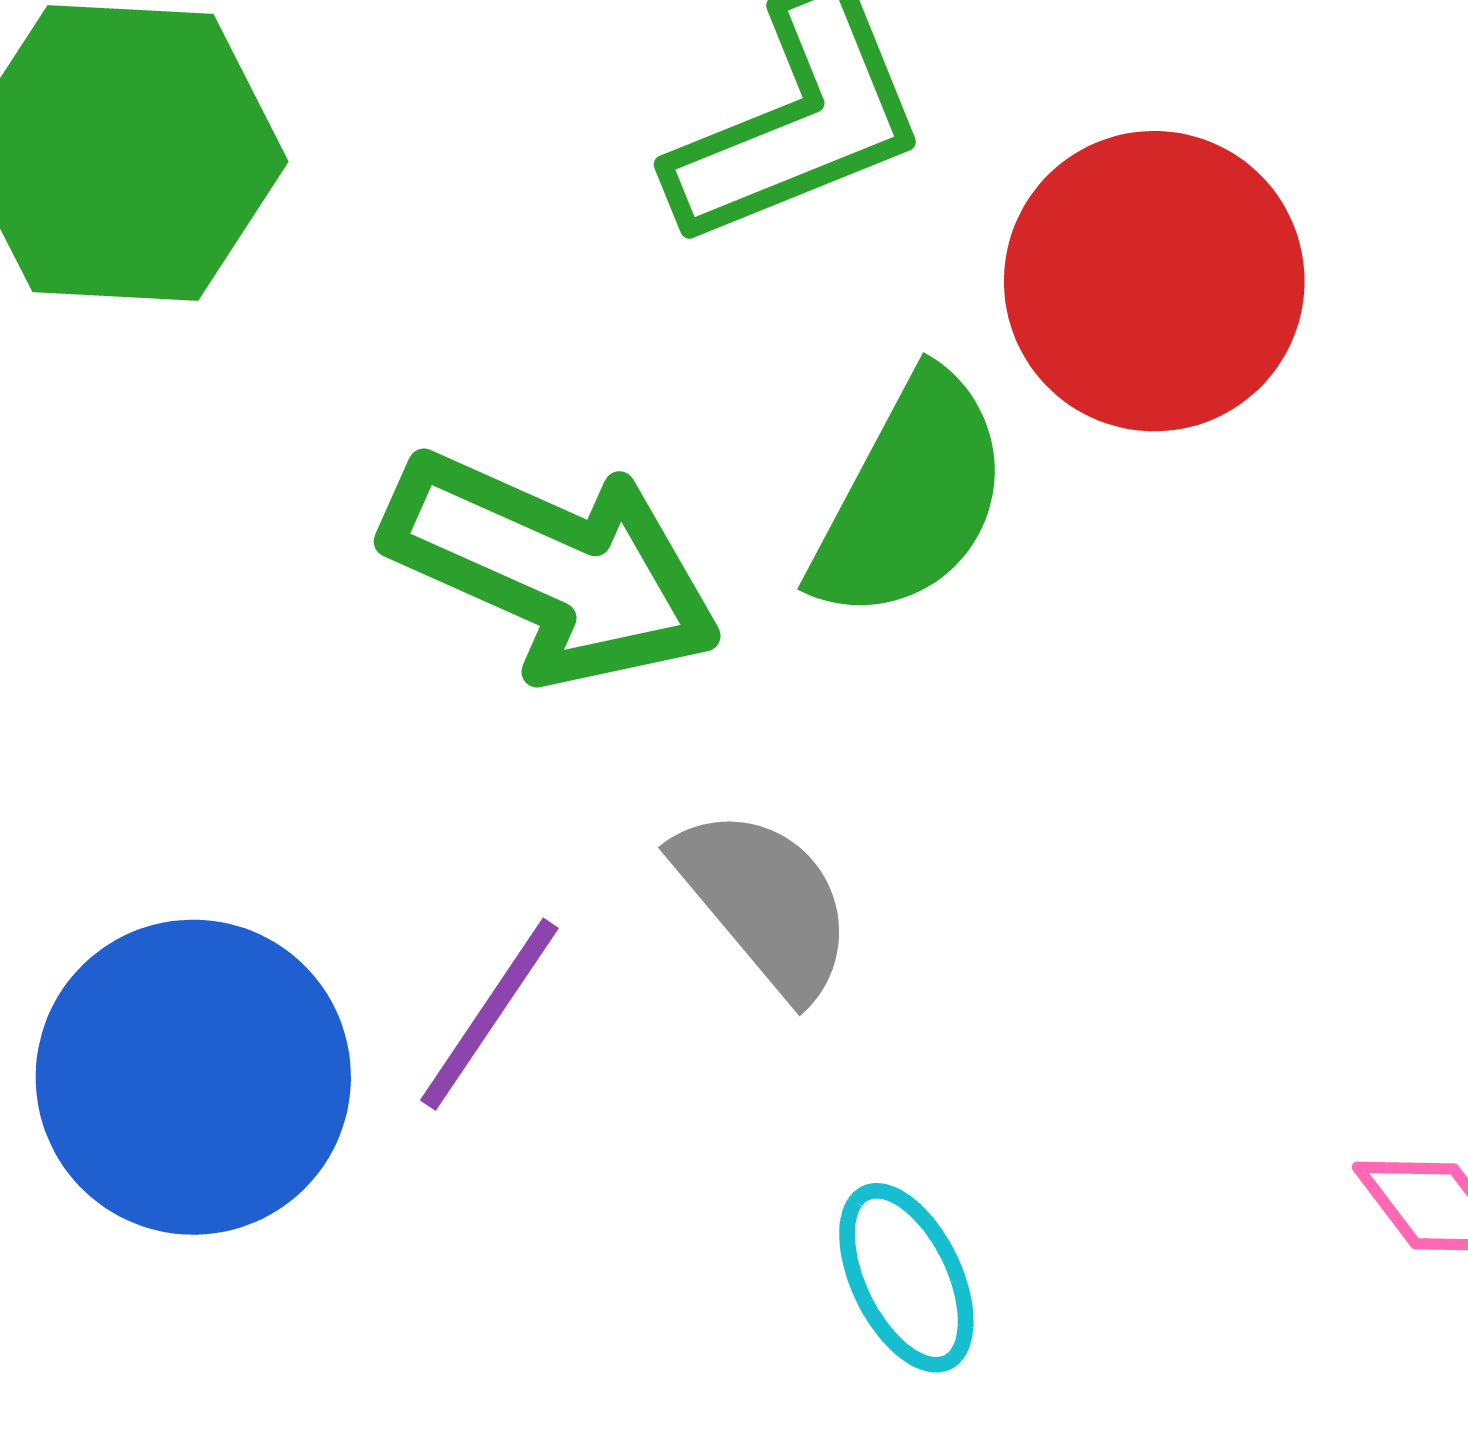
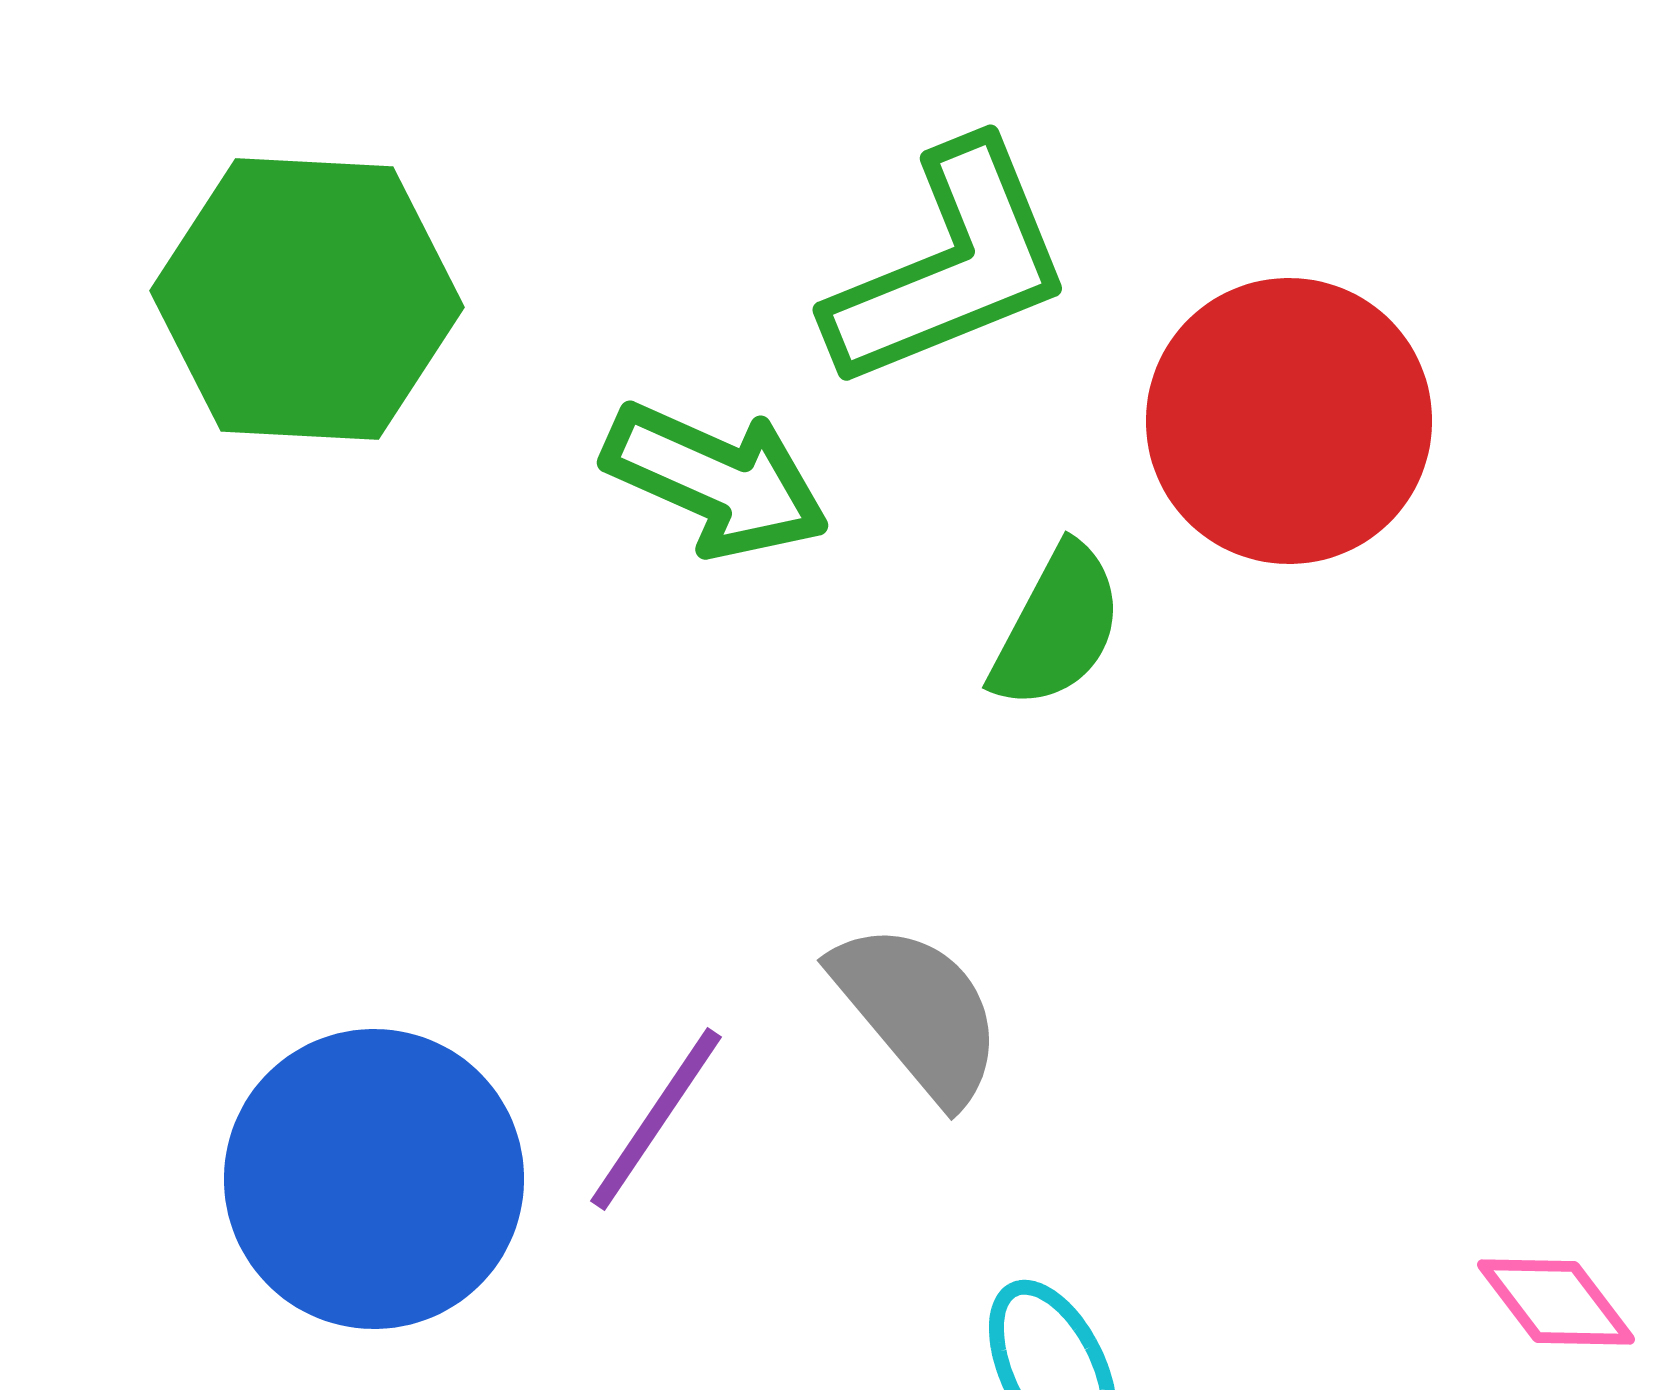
green semicircle: (911, 497) -> (1057, 627), size x0.7
green arrow: (552, 568) -> (716, 480), moved, size x0.7

